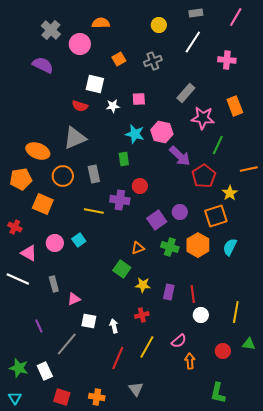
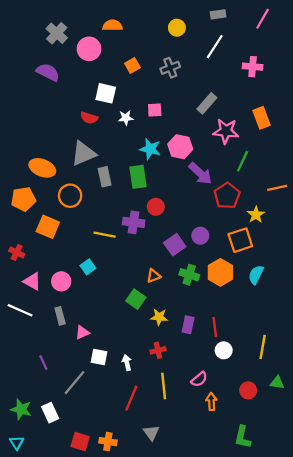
green rectangle: (124, 159) -> (138, 177), size x1.5
gray rectangle: (94, 174) -> (105, 177), moved
pink circle: (55, 243) -> (61, 281), moved
yellow line: (147, 347) -> (164, 386), turned -35
red square: (62, 397) -> (80, 442), moved

